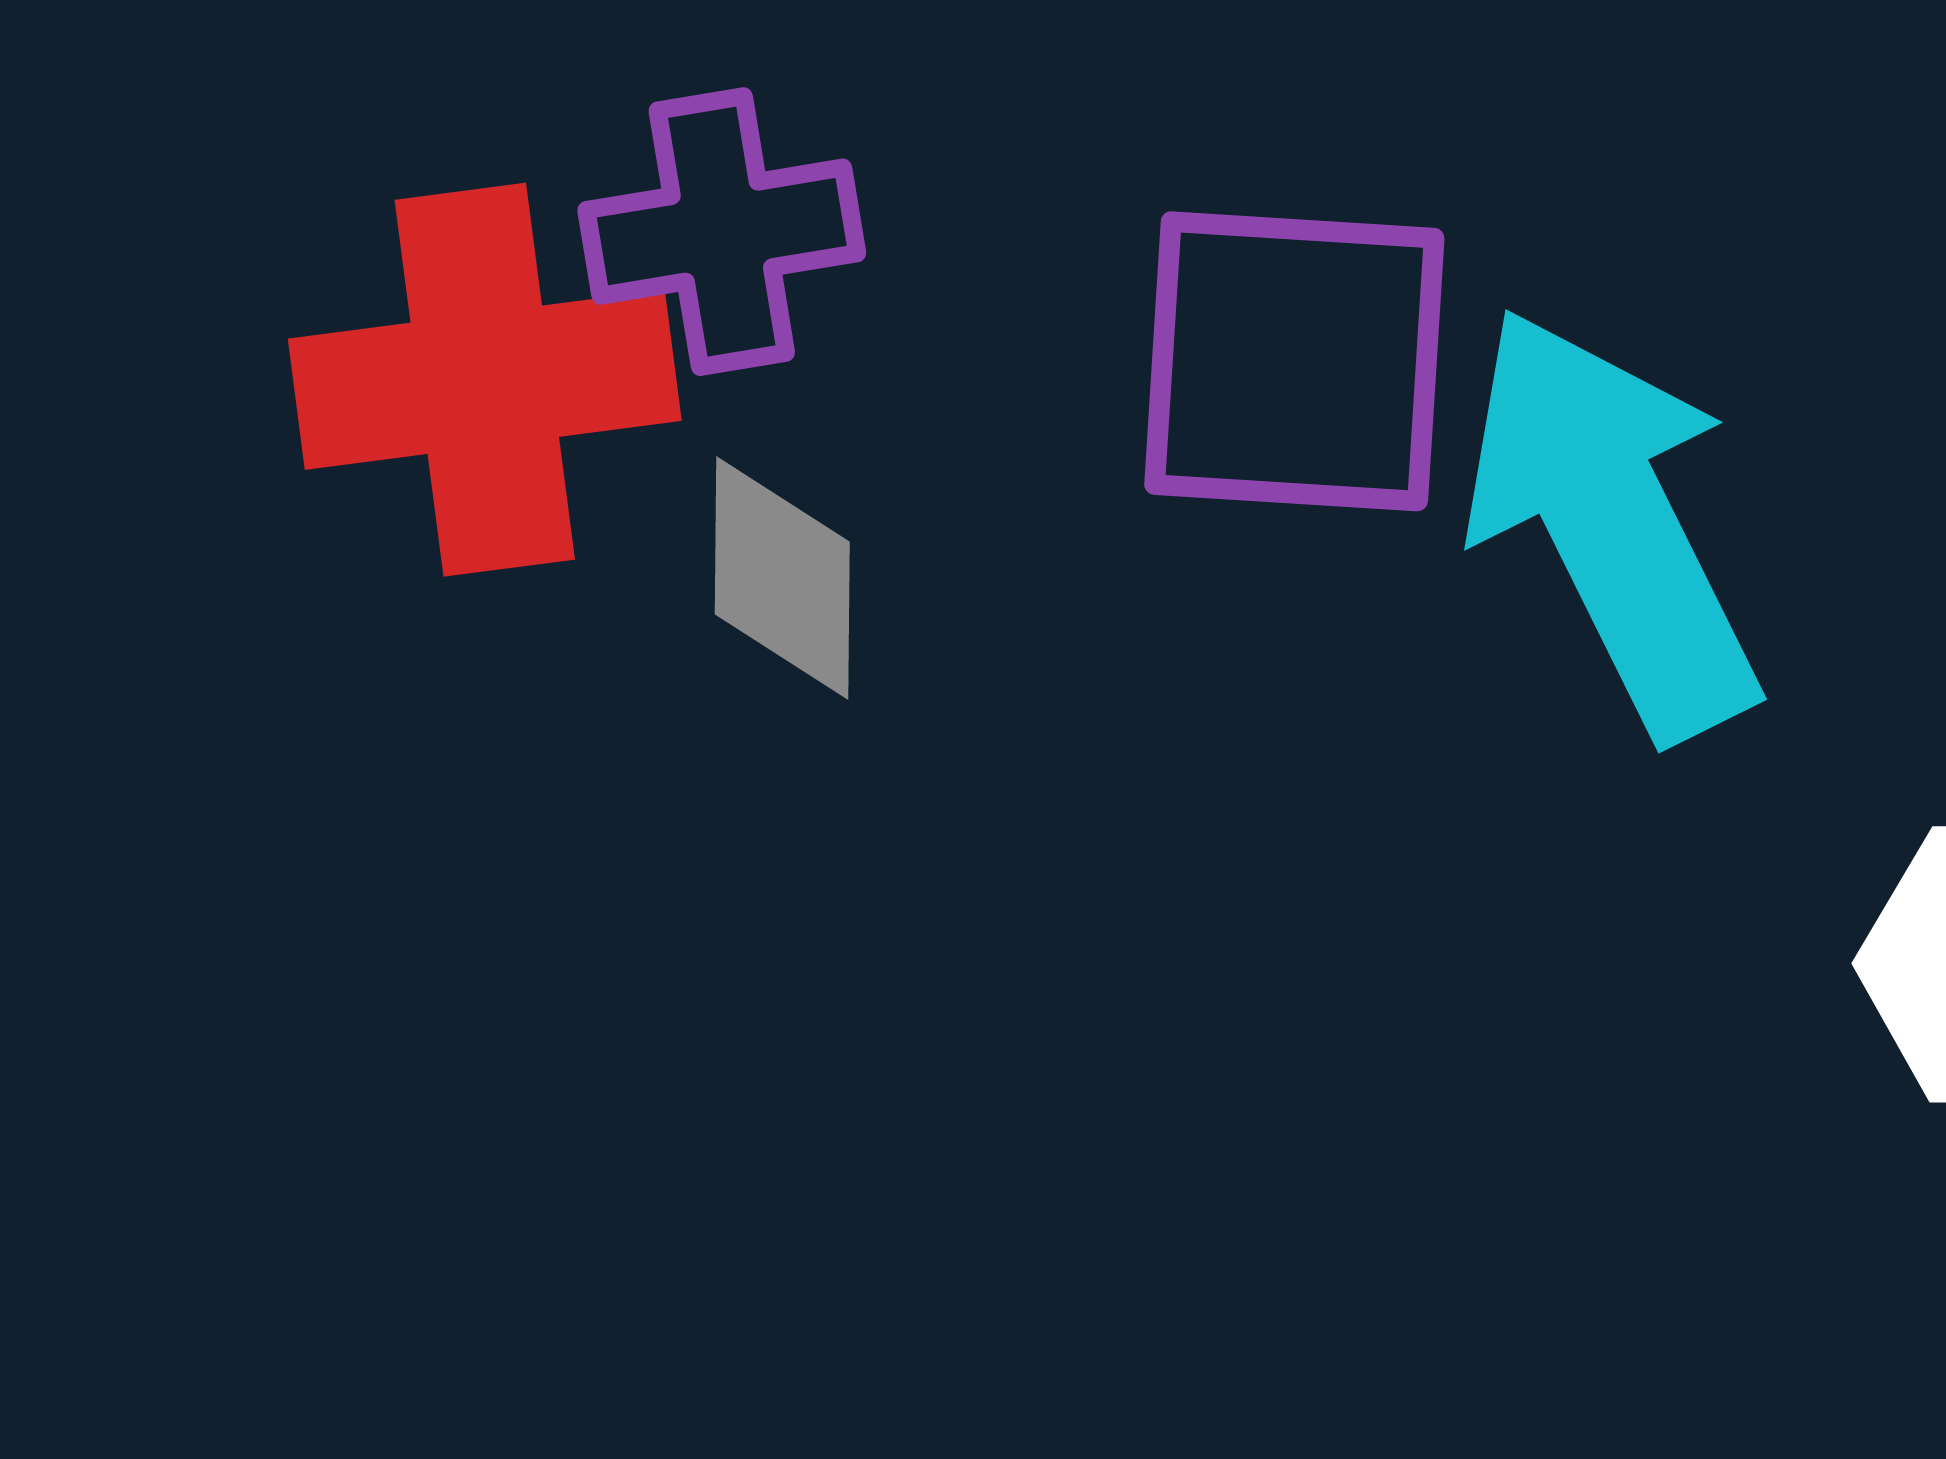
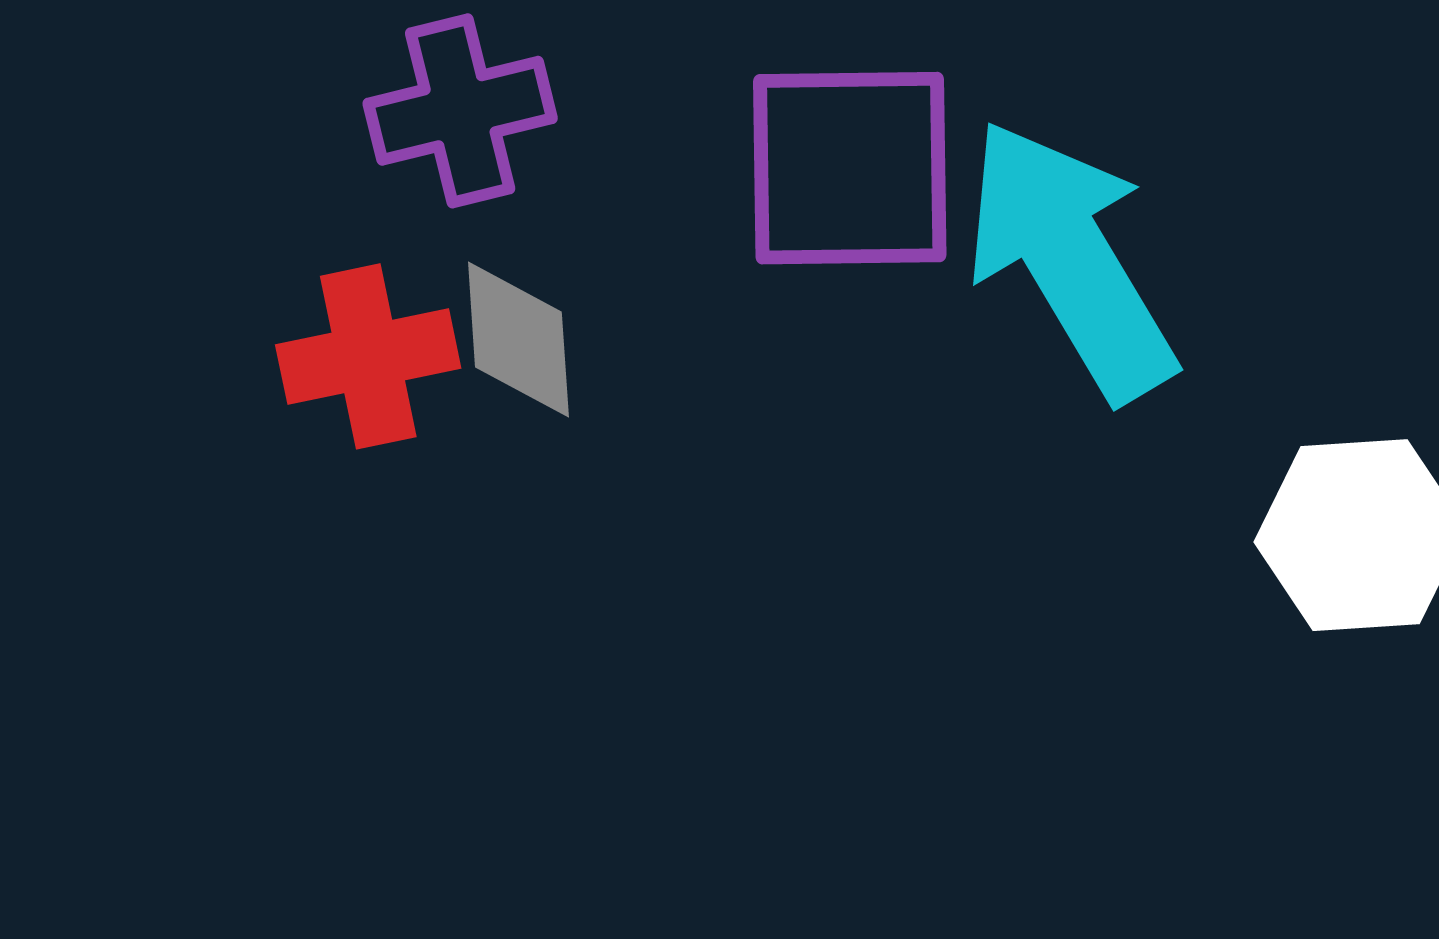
red cross: (485, 380) -> (368, 356), moved, size x0.7

